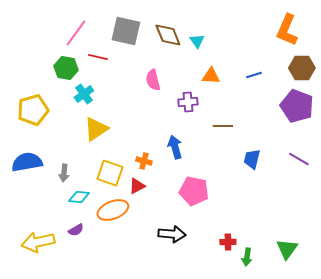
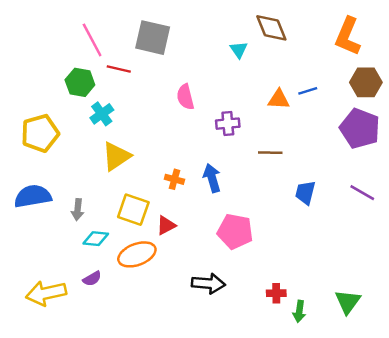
pink line: (76, 33) -> (92, 40), turned -64
brown diamond: (168, 35) -> (271, 28), moved
orange triangle: (211, 76) -> (279, 99), moved
orange cross: (144, 161) -> (174, 179), moved

